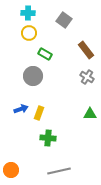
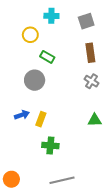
cyan cross: (28, 13) -> (51, 16), moved
gray square: (64, 20) -> (86, 21), moved, turned 35
brown rectangle: (86, 50) -> (90, 53), turned 30

